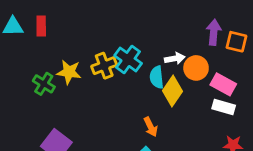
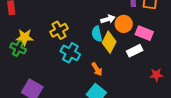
cyan cross: (128, 59) -> (70, 53), moved
yellow star: (69, 72) -> (25, 37), moved
white rectangle: (224, 107) -> (135, 51), moved, turned -35

